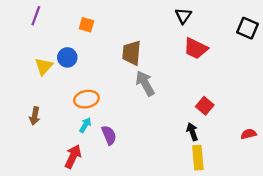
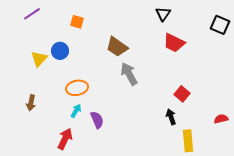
purple line: (36, 16) -> (32, 14), turned 36
brown trapezoid: (132, 53) -> (117, 47), turned -60
yellow rectangle: (198, 158) -> (188, 141), moved

